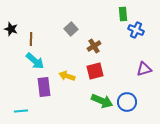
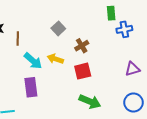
blue cross: (136, 30) -> (124, 29), turned -35
cyan arrow: (35, 61) -> (33, 61), moved
yellow arrow: (67, 76) -> (55, 59), moved
blue circle: (127, 102) -> (133, 103), moved

